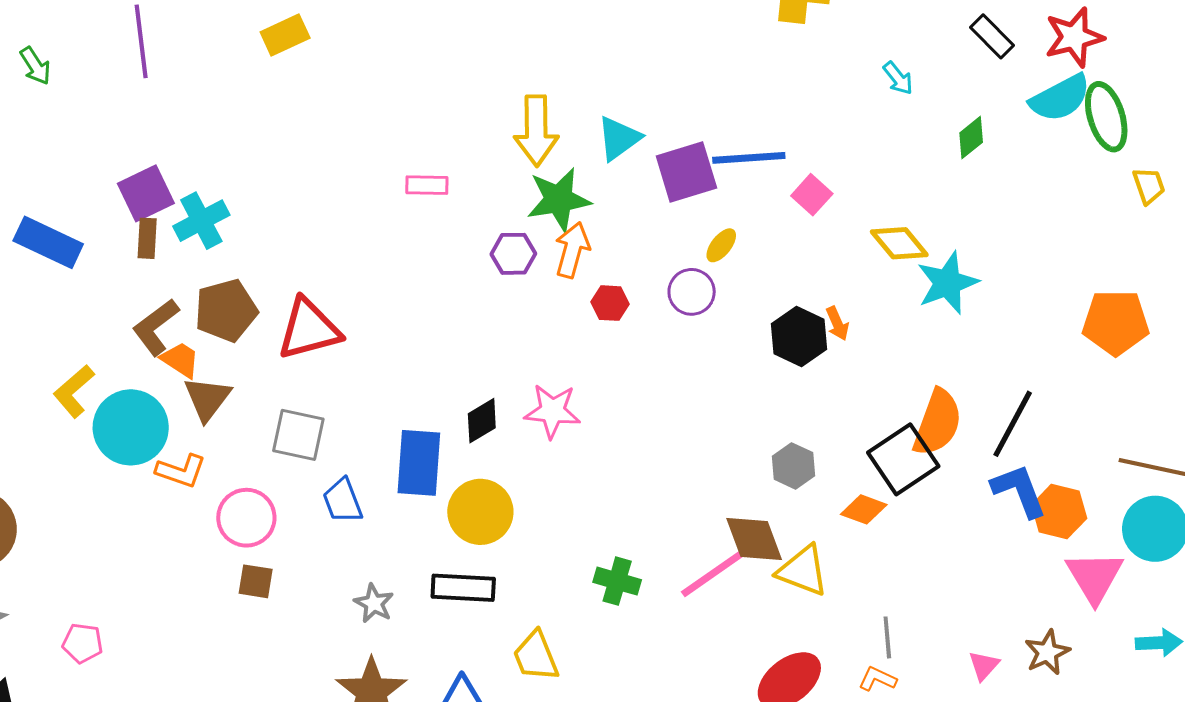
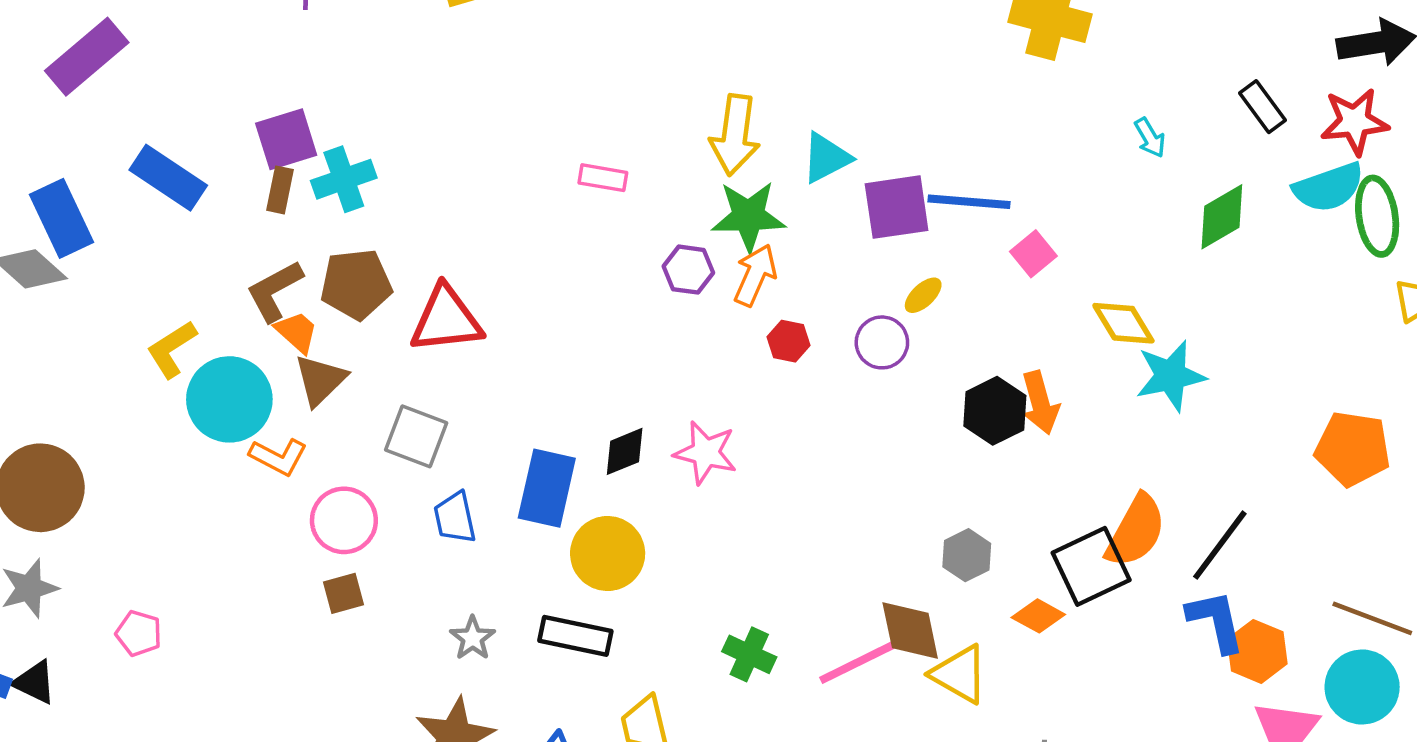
green diamond: (971, 138) -> (1222, 217), size x1.4
orange arrow: (837, 324) -> (1040, 403), size x1.6
brown square: (256, 581) -> (343, 593), turned -33

